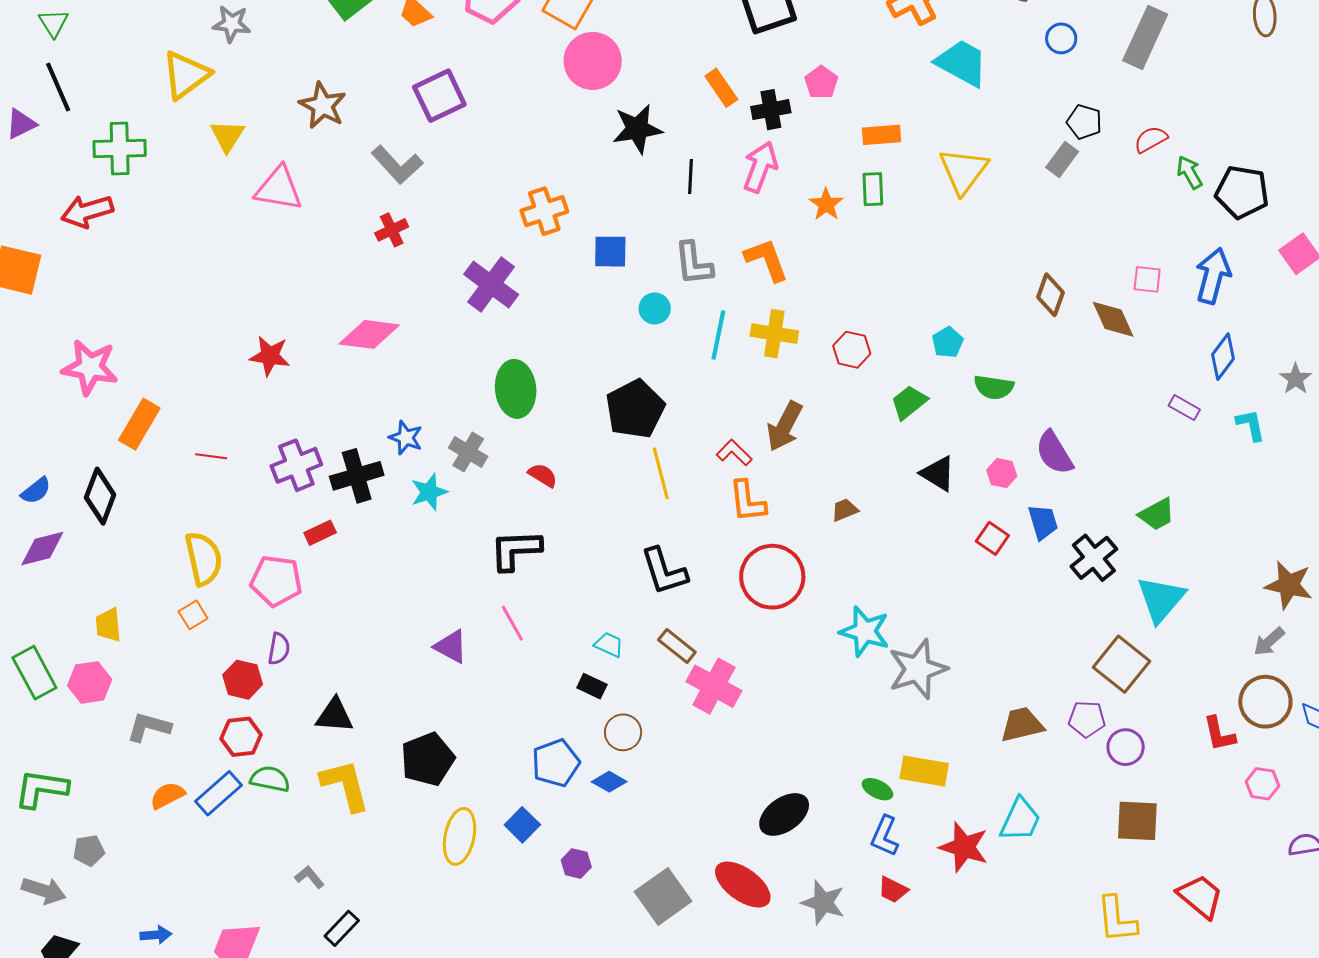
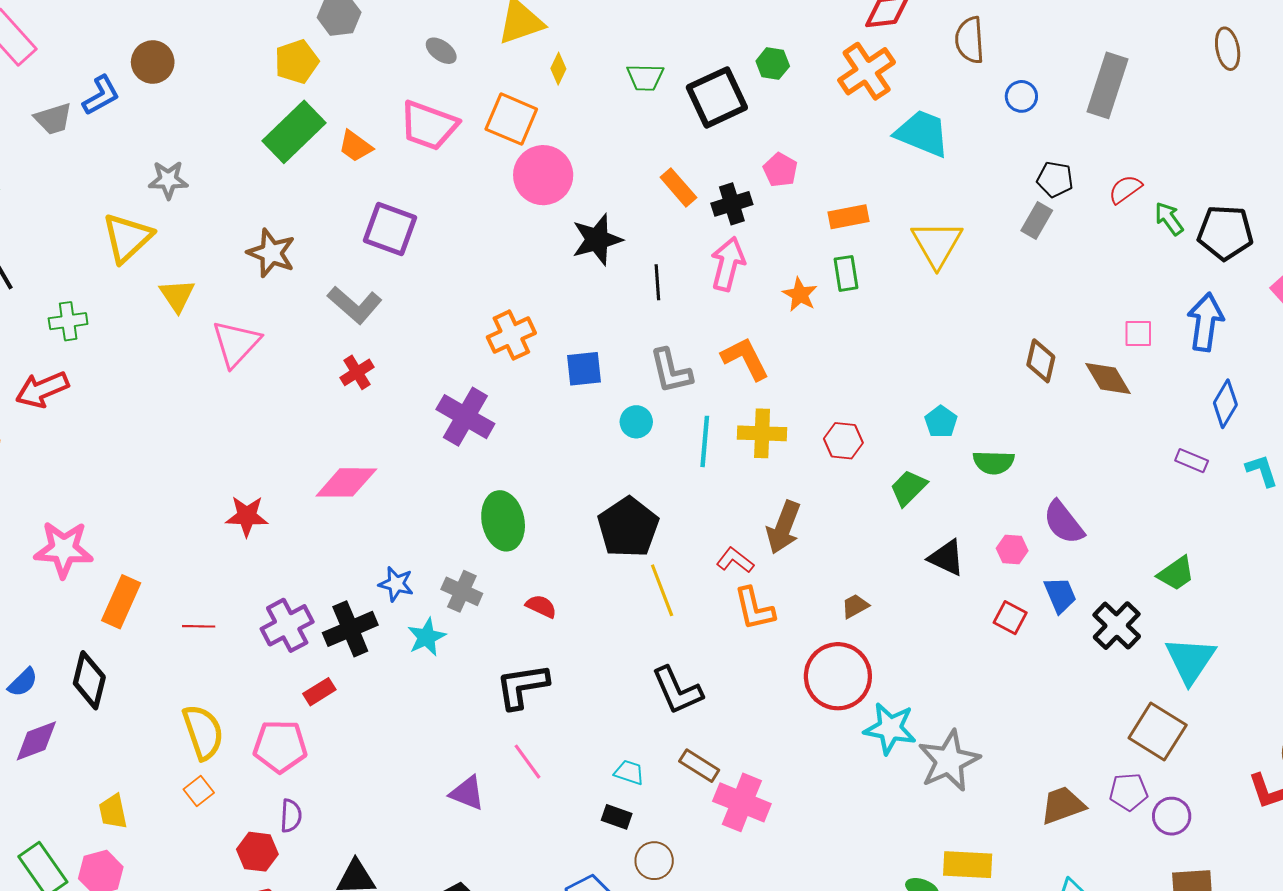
purple square: (439, 96) -> (390, 229), turned -38
green cross: (120, 149) -> (68, 321), size x0.7
pink triangle: (279, 189) -> (236, 343), turned -50
red circle: (772, 577) -> (838, 676), moved

